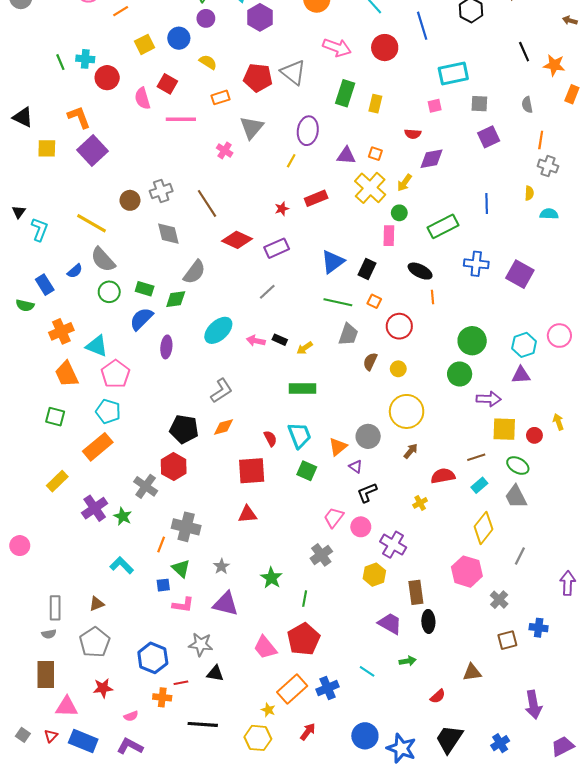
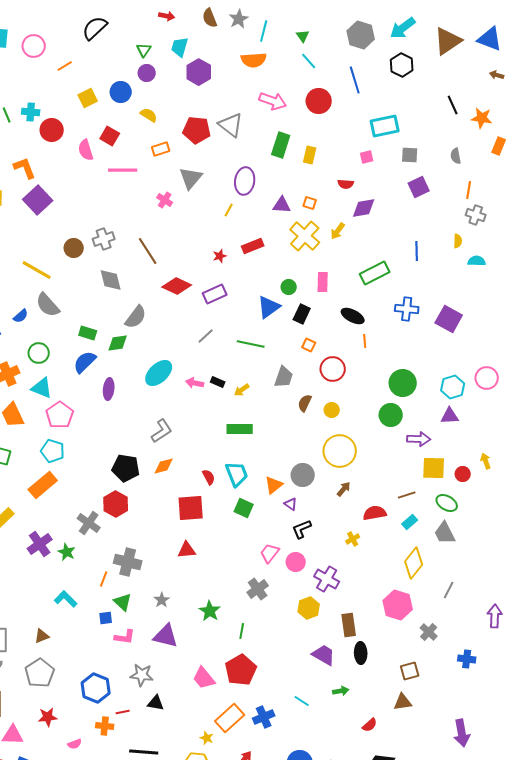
green circle: (399, 213) -> (289, 287), moved
green circle: (109, 292) -> (39, 353), moved
green line: (338, 302) -> (251, 344), moved
brown square: (507, 640) -> (410, 671), moved

